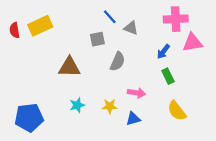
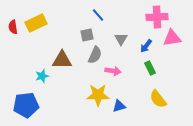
gray triangle: (131, 28) -> (121, 39), moved, turned 40
gray semicircle: (118, 62) -> (95, 55), moved
pink arrow: (137, 93) -> (113, 71), moved
cyan star: (77, 105) -> (42, 76), moved
yellow star: (110, 106) -> (98, 95), size x1.6

